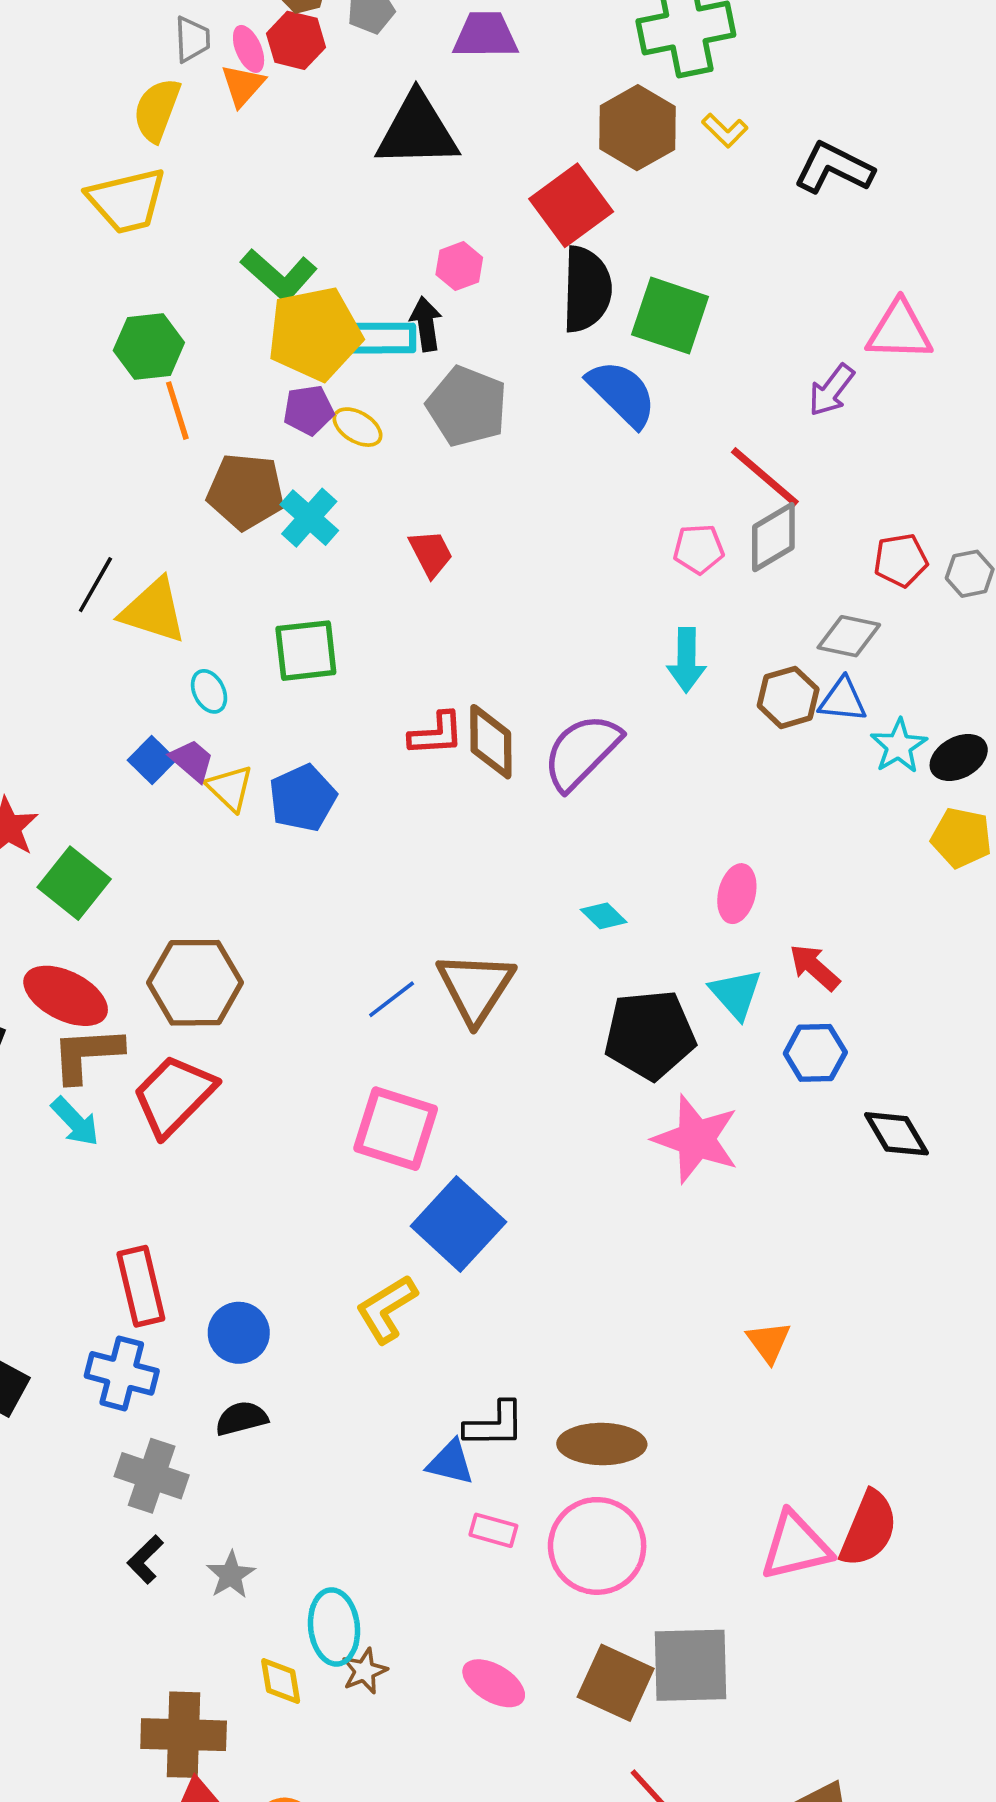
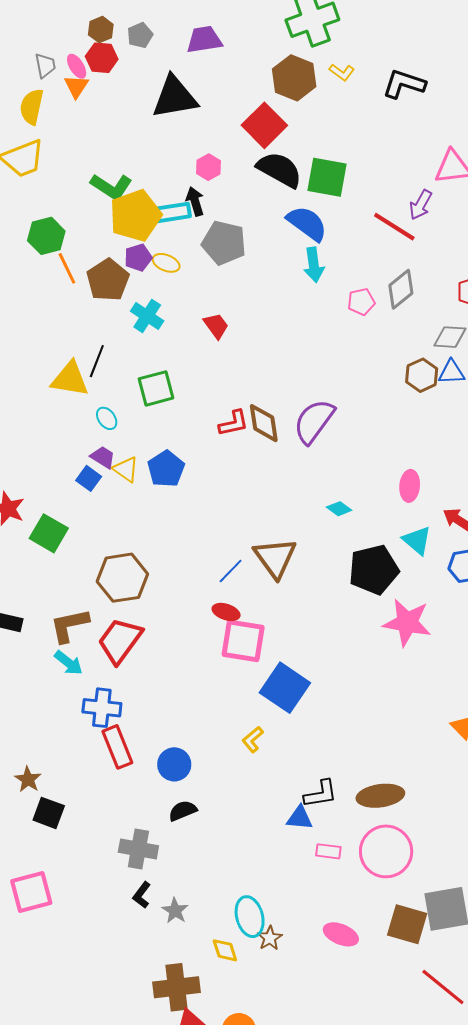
black semicircle: (587, 289) -> (279, 170), turned -54
red line: (765, 477) -> (394, 227), moved
brown pentagon: (246, 491) -> (108, 280), moved, turned -30
black line: (95, 585) -> (97, 361), moved
cyan arrow: (687, 660) -> (314, 265), moved
blue square: (152, 760) -> (89, 478), moved
red ellipse: (66, 996) -> (226, 612), moved, size x0.6
yellow L-shape: (386, 1309) -> (253, 740), size x0.7
blue cross: (122, 1373) -> (102, 708), moved
gray star: (231, 1575) -> (175, 911), moved

